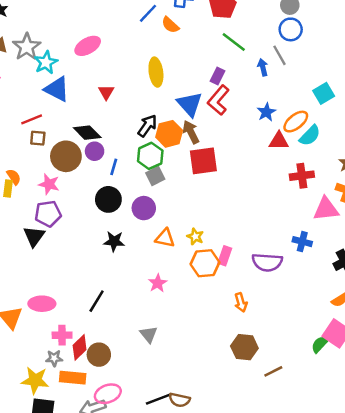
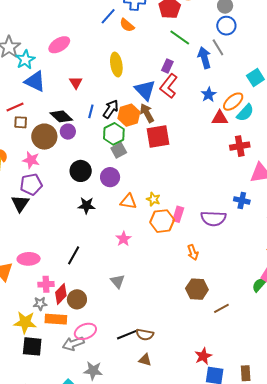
blue arrow: (263, 67) -> (204, 58), size x1.5
blue line: (114, 167) -> (91, 111), moved

